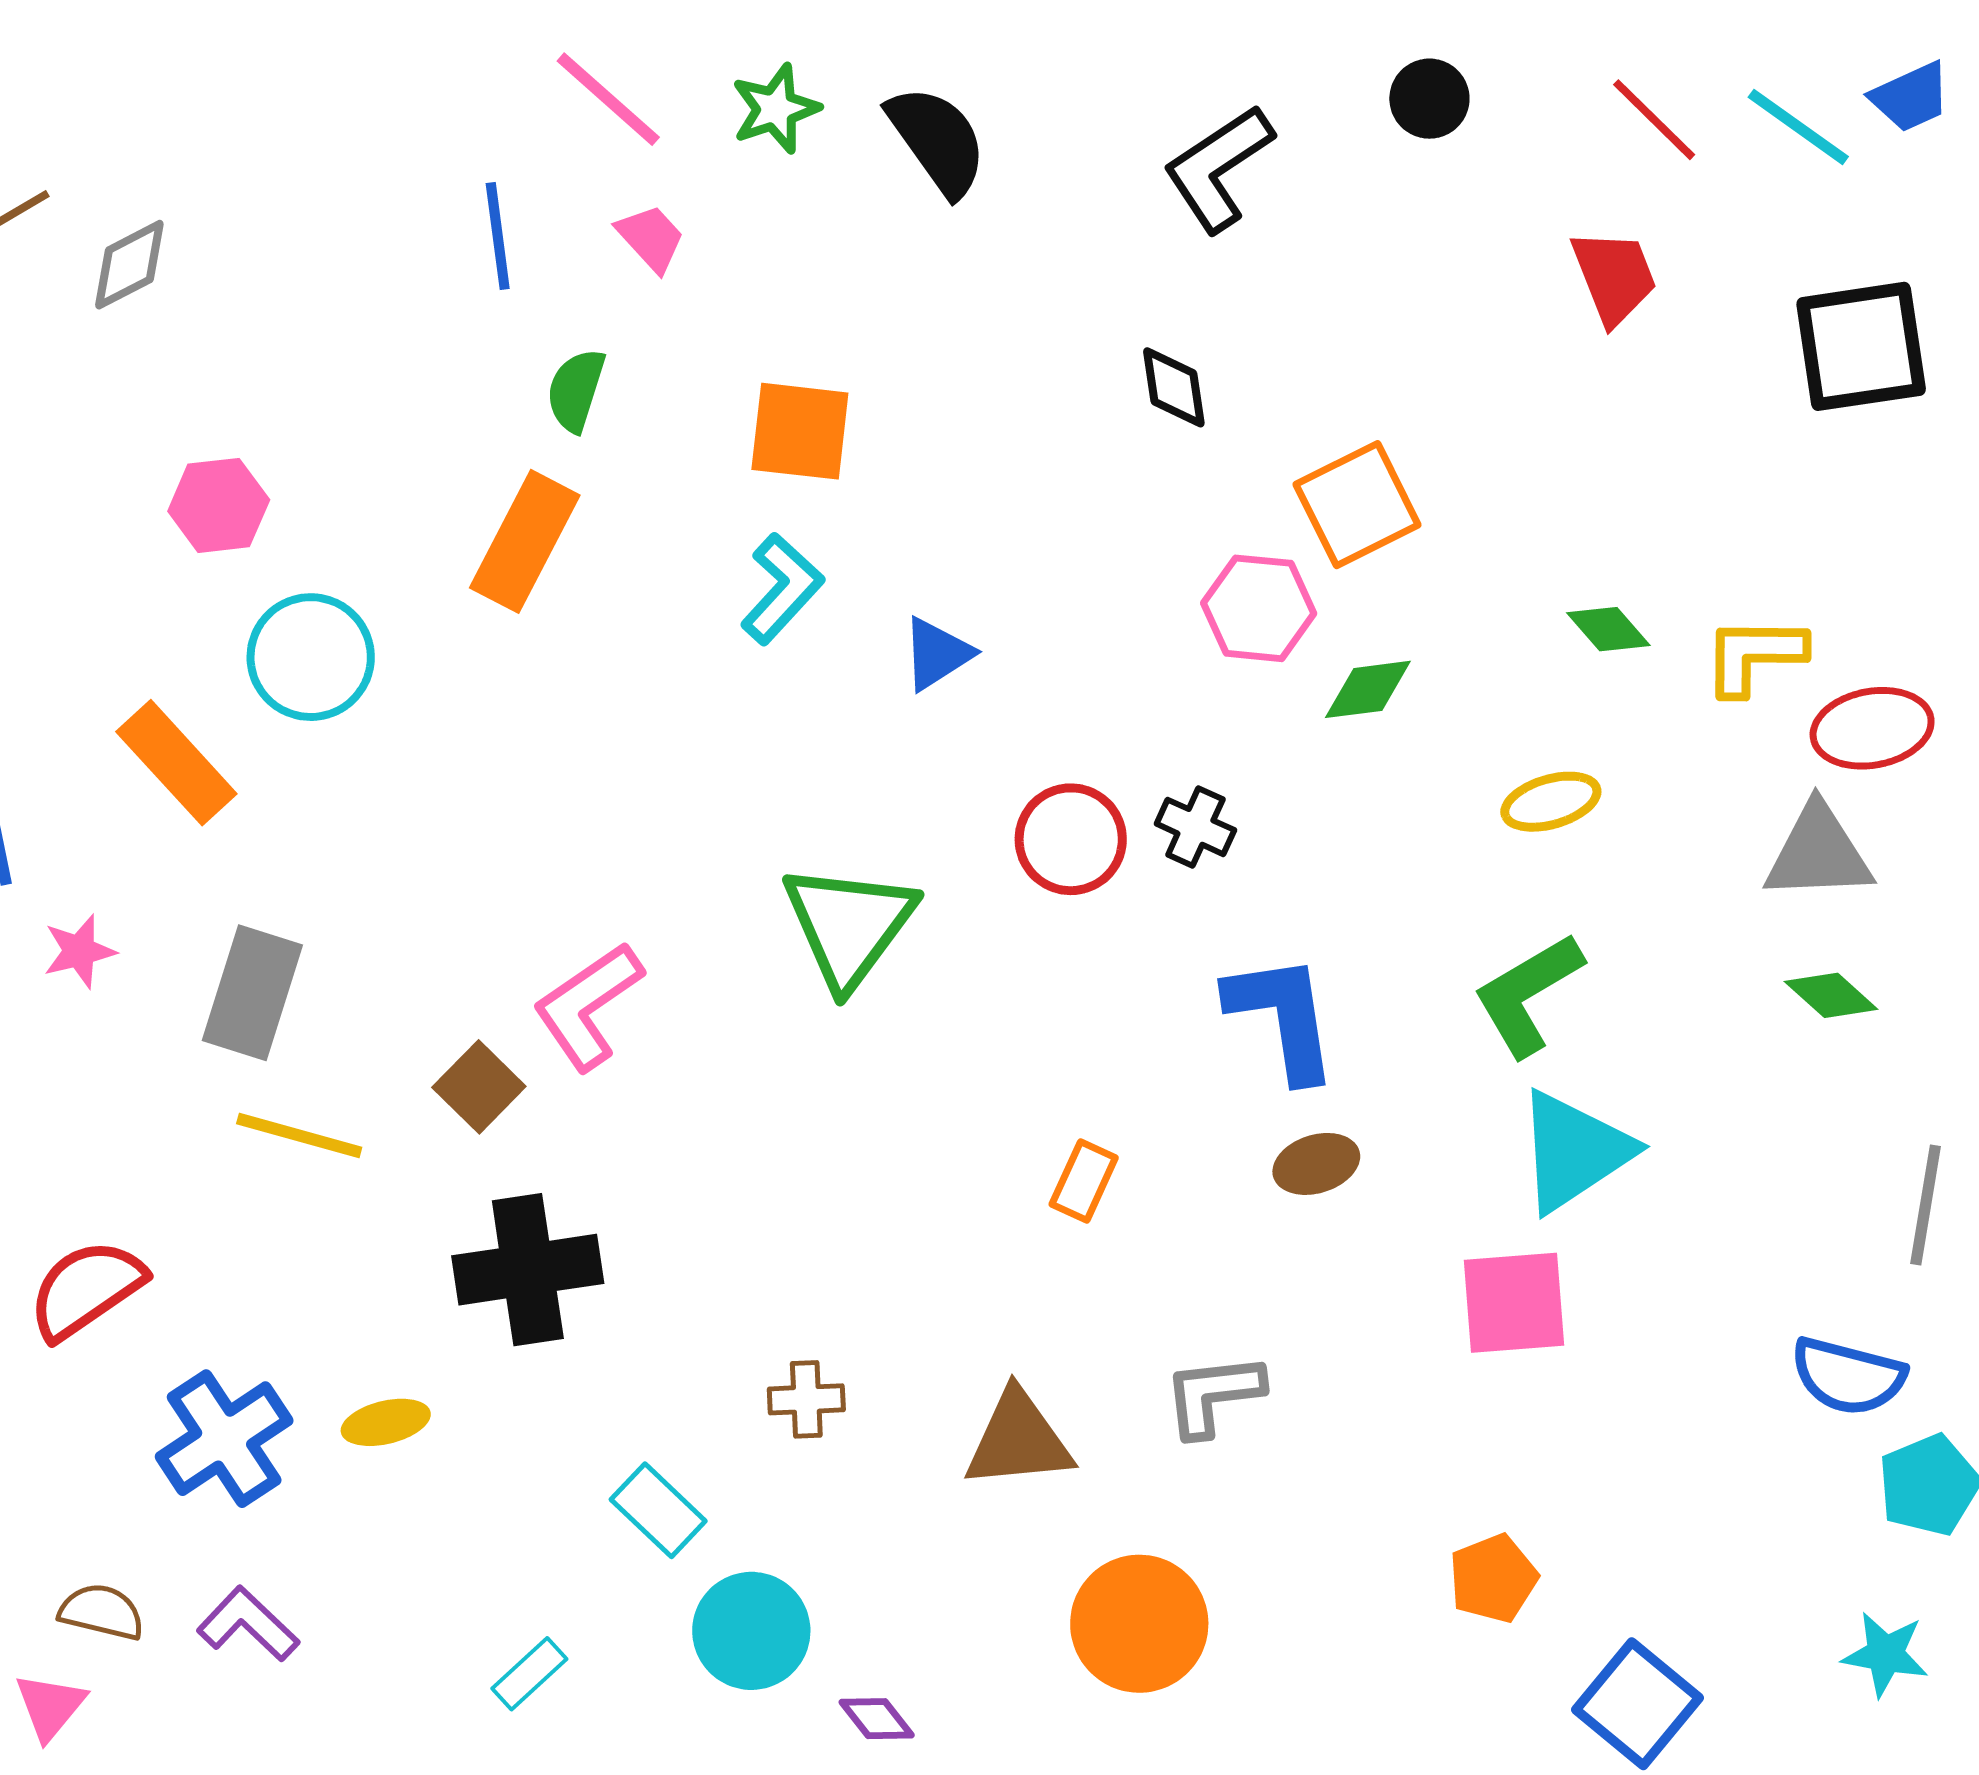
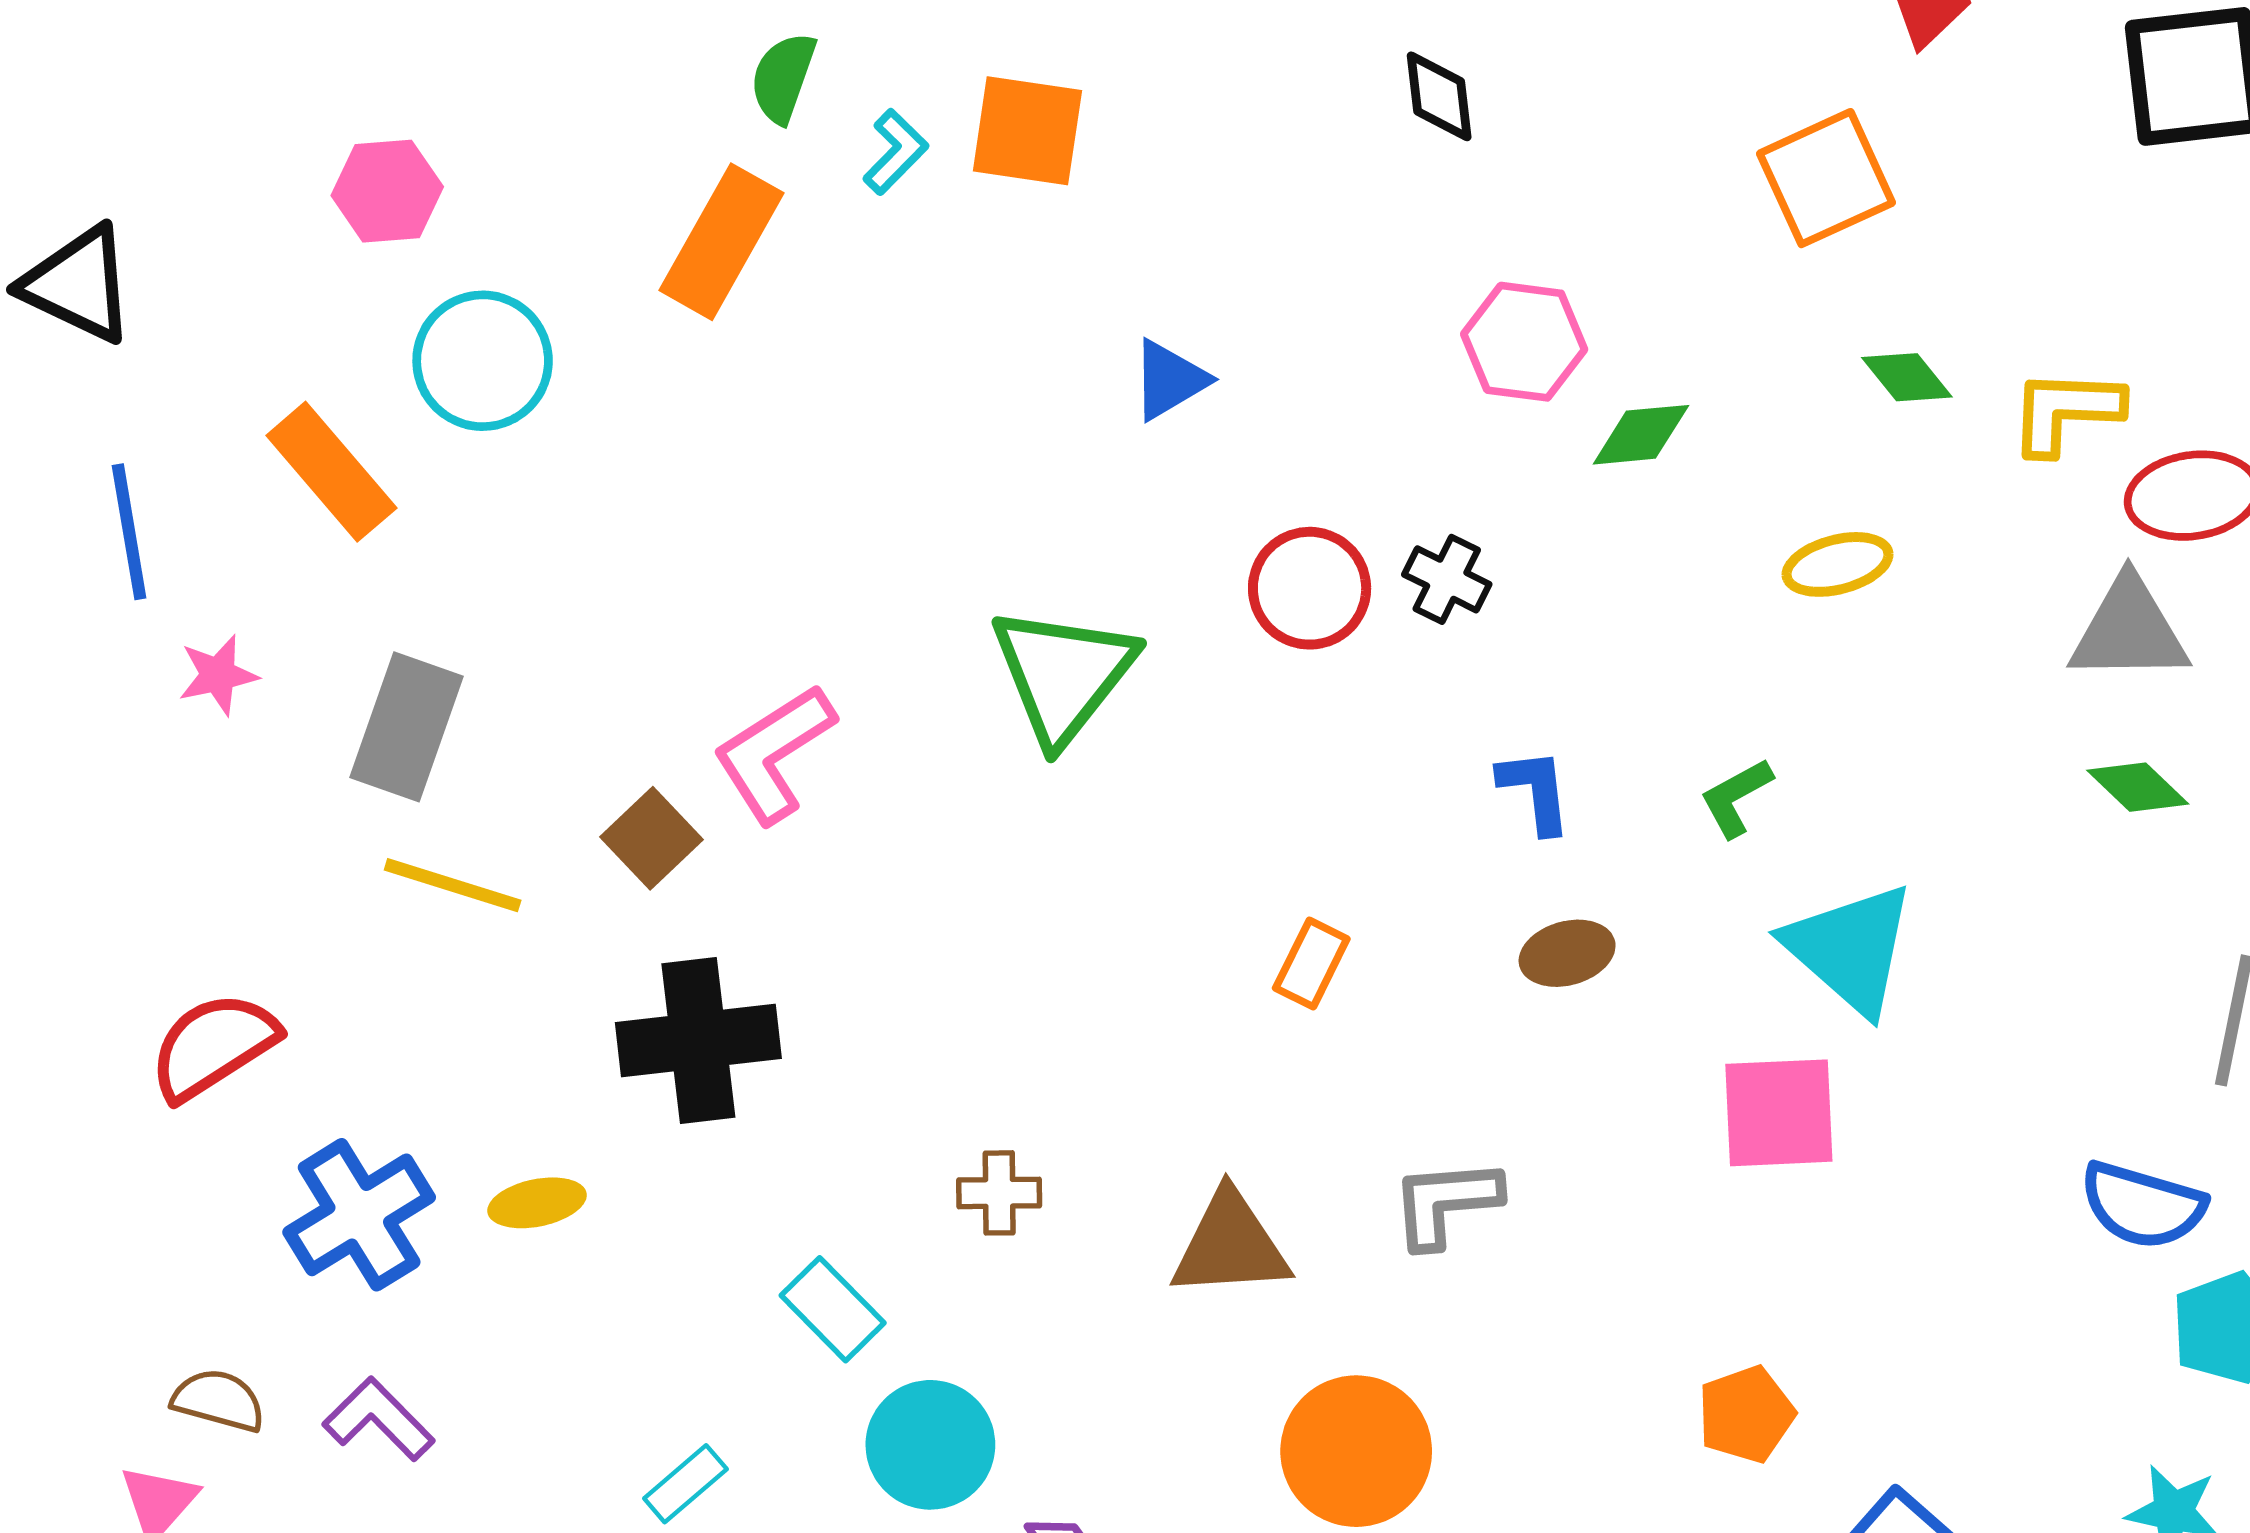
orange square: (1357, 505) -> (1826, 178), moved
cyan L-shape: (782, 589) -> (896, 152), moved, size x0.7
green L-shape: (1528, 994) -> (1736, 798), moved, size x0.6
blue L-shape: (1282, 1017) -> (1535, 791), size x0.6
cyan triangle: (1574, 1151) -> (1850, 949), turned -47

